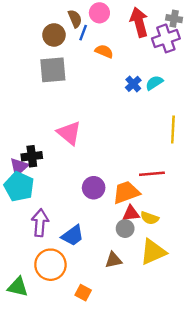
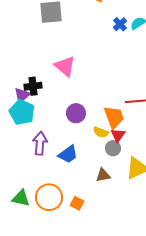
purple circle: (94, 188) -> (76, 113), moved
orange trapezoid: (126, 192) -> (114, 117), turned 90
red triangle: (131, 213) -> (118, 135), turned -49
yellow semicircle: (150, 218) -> (101, 132), moved
orange circle: (50, 265) -> (49, 197), moved

